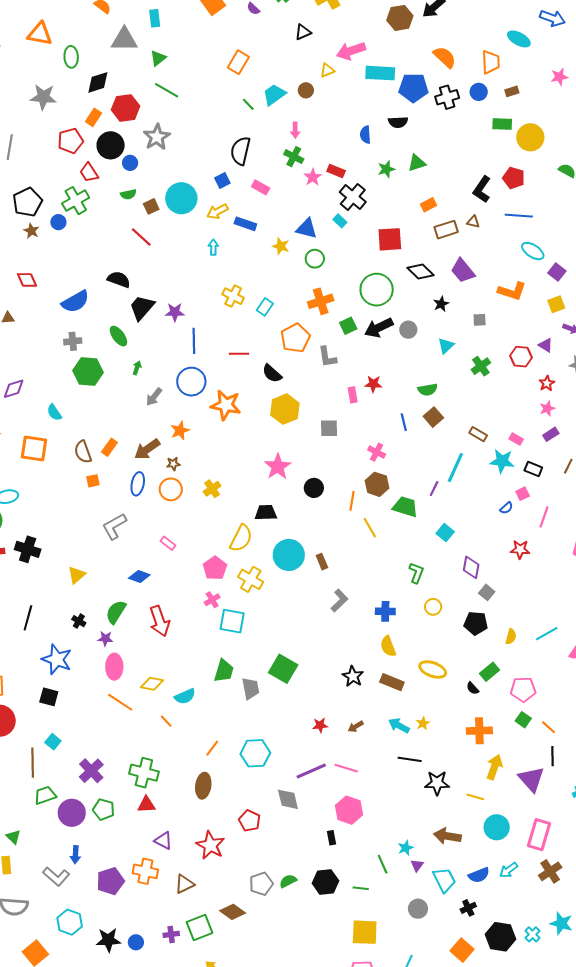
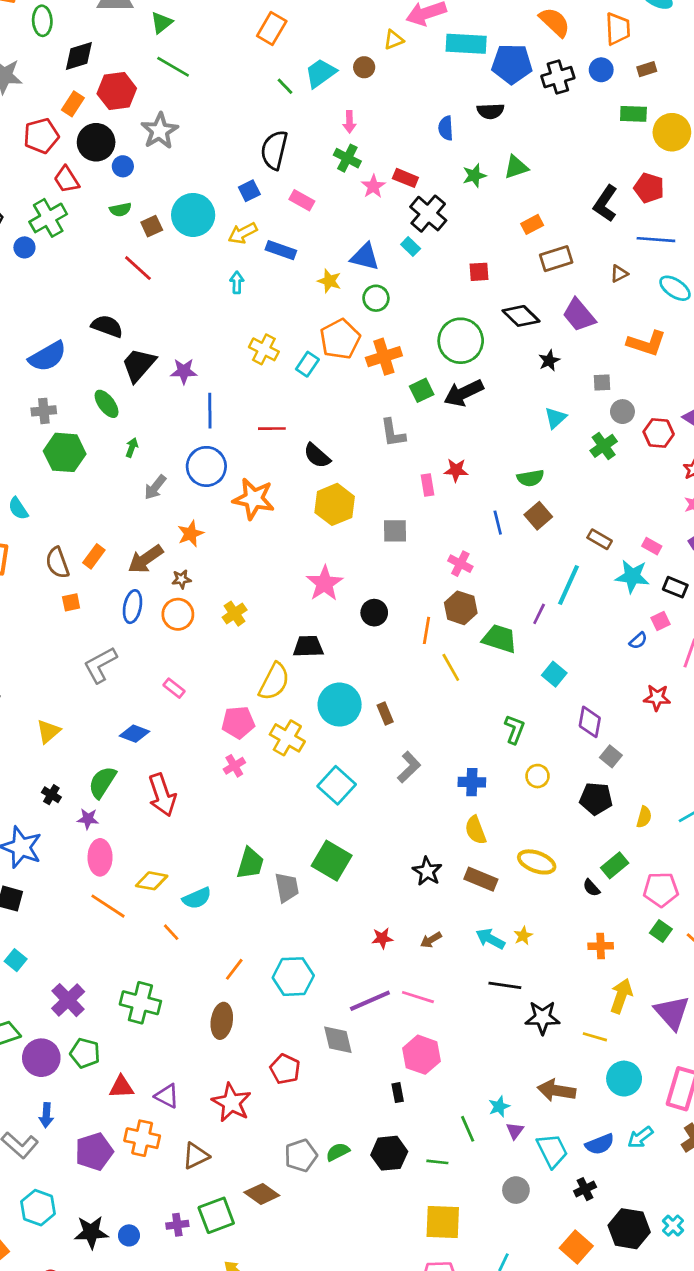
brown triangle: (473, 222) -> (619, 274), moved, turned -40
red square: (390, 239) -> (479, 272), size x0.6
gray circle: (408, 330) -> (622, 412), moved
orange pentagon: (295, 338) -> (340, 339), moved
pink pentagon: (215, 568) -> (238, 722), turned 30
cyan square: (232, 621) -> (337, 785), moved, turned 32
orange cross: (479, 731) -> (601, 946), size x0.7
red triangle: (146, 805) -> (121, 1087), moved

